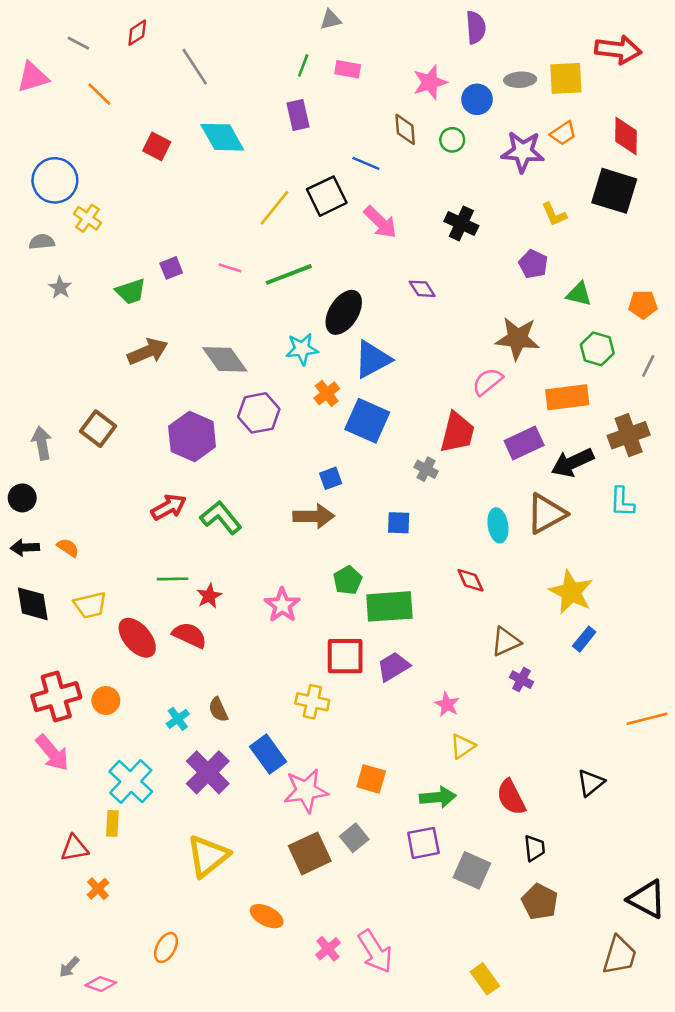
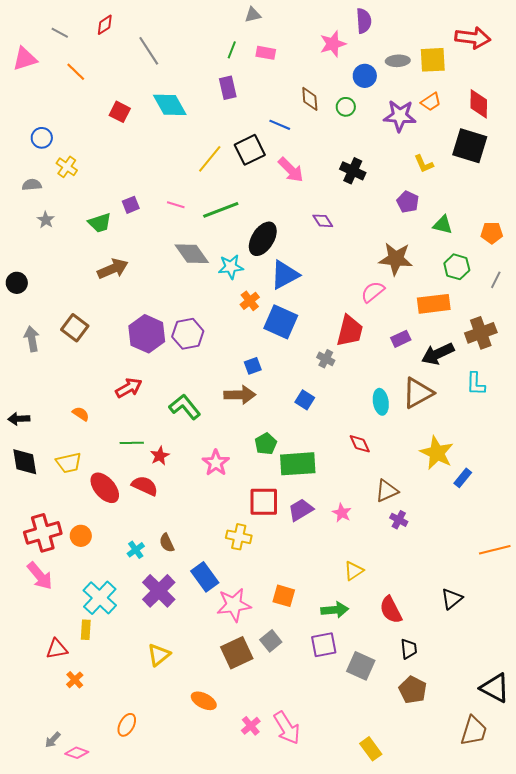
pink star: (430, 82) -> (333, 44), moved
blue circle: (55, 180) -> (42, 138), size x0.6
gray diamond: (225, 359) -> (192, 254), moved
purple hexagon: (259, 413) -> (188, 334), moved
purple rectangle: (524, 443) -> (401, 339), size x0.7
black circle: (22, 498) -> (17, 283), moved
green L-shape: (221, 518) -> (185, 407), moved
blue square: (399, 523) -> (305, 400), turned 30
orange semicircle: (68, 548) -> (81, 414), moved
blue rectangle: (584, 639) -> (463, 478), moved
pink star: (447, 704) -> (342, 513), moved
yellow triangle: (208, 856) -> (159, 655), size x0.7

